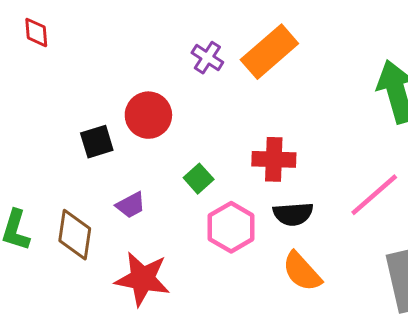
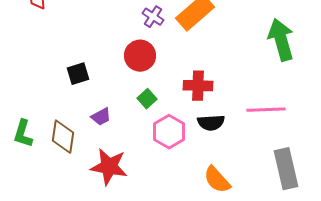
red circle: (148, 115) -> (140, 56), moved
pink line: (374, 195) -> (266, 110), turned 39
orange semicircle: (302, 272) -> (217, 180), moved

